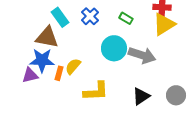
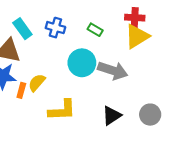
blue cross: (90, 16) -> (55, 28), turned -30

